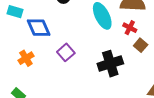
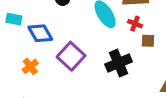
brown square: (141, 45) -> (148, 41), turned -32
purple square: (66, 52) -> (71, 56), size x1.5

